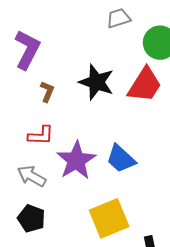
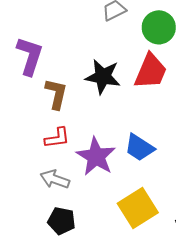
brown L-shape: (47, 92) -> (56, 94), size x1.5

